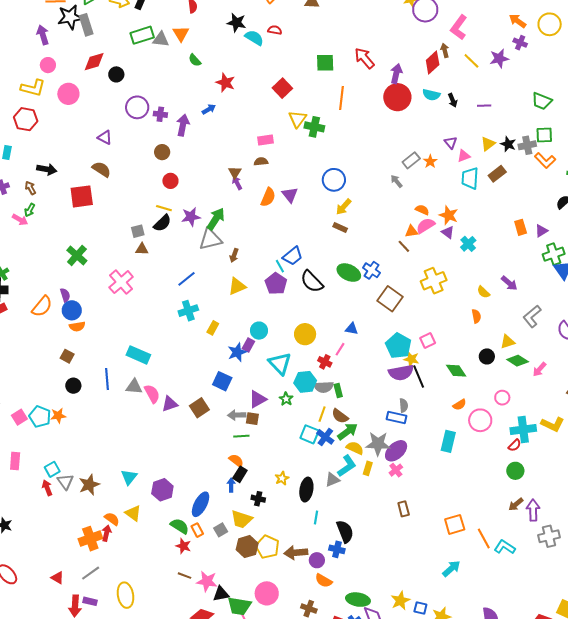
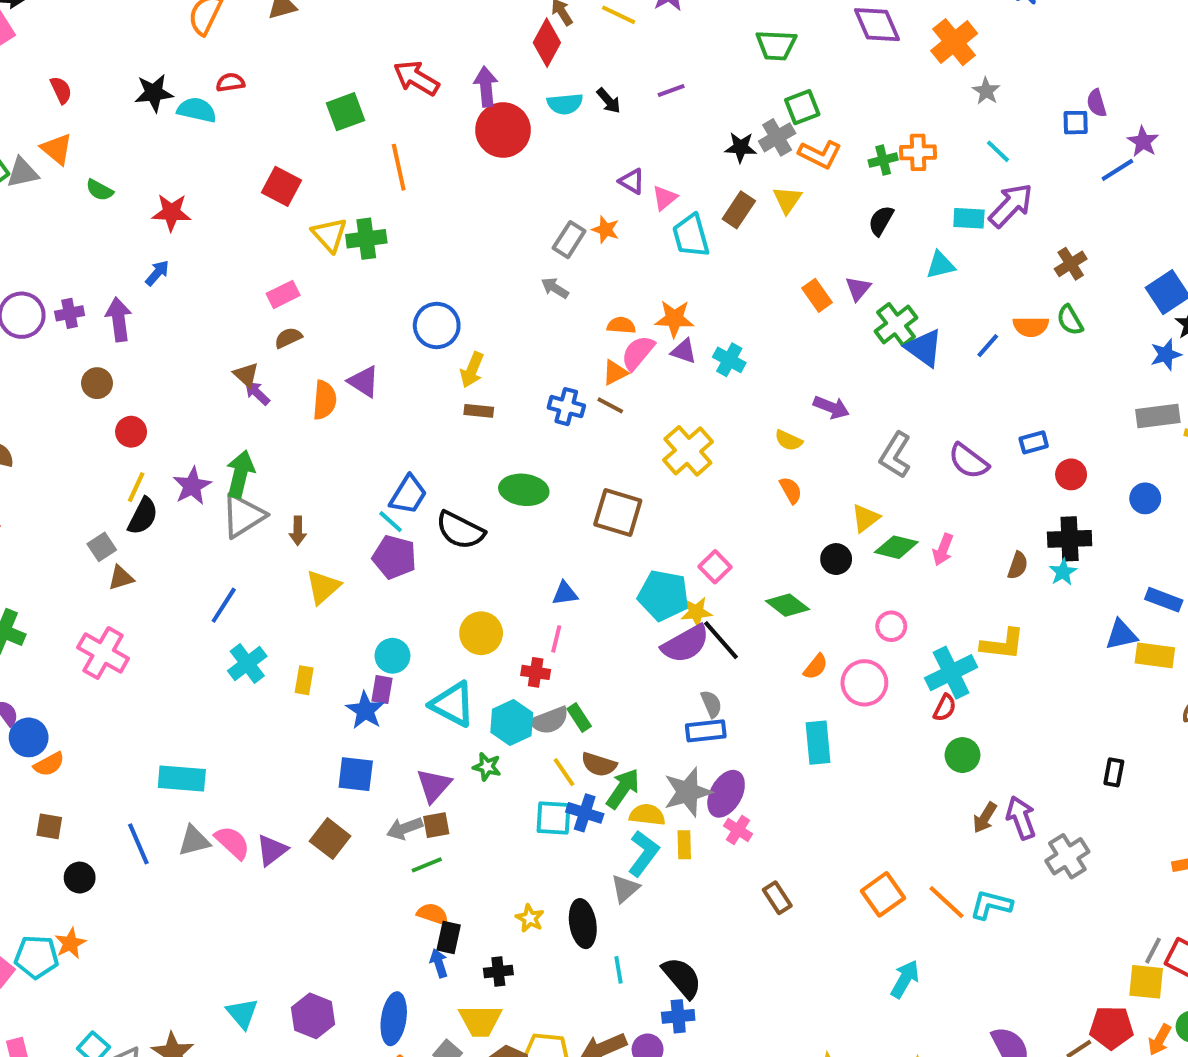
yellow triangle: (488, 144) -> (787, 200), moved
yellow line: (164, 208) -> (136, 487), turned -63
blue cross: (371, 270) -> (566, 407), moved
yellow line: (322, 414) -> (564, 772), turned -35

